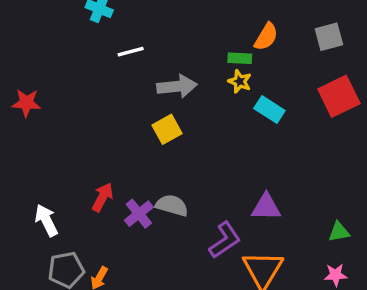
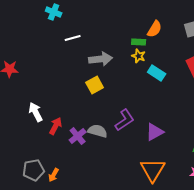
purple triangle: (266, 207) -> (155, 132), turned -30
white arrow: (46, 220) -> (36, 112), moved
purple L-shape: (225, 240) -> (125, 120), moved

